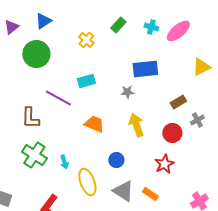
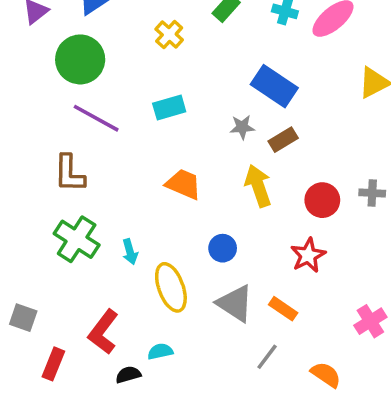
blue rectangle: (145, 69) -> (274, 86), turned 40
purple line: (58, 98) -> (96, 118), moved
brown rectangle: (178, 102) -> (283, 140), moved
gray cross: (197, 120) -> (372, 193), moved, turned 32

